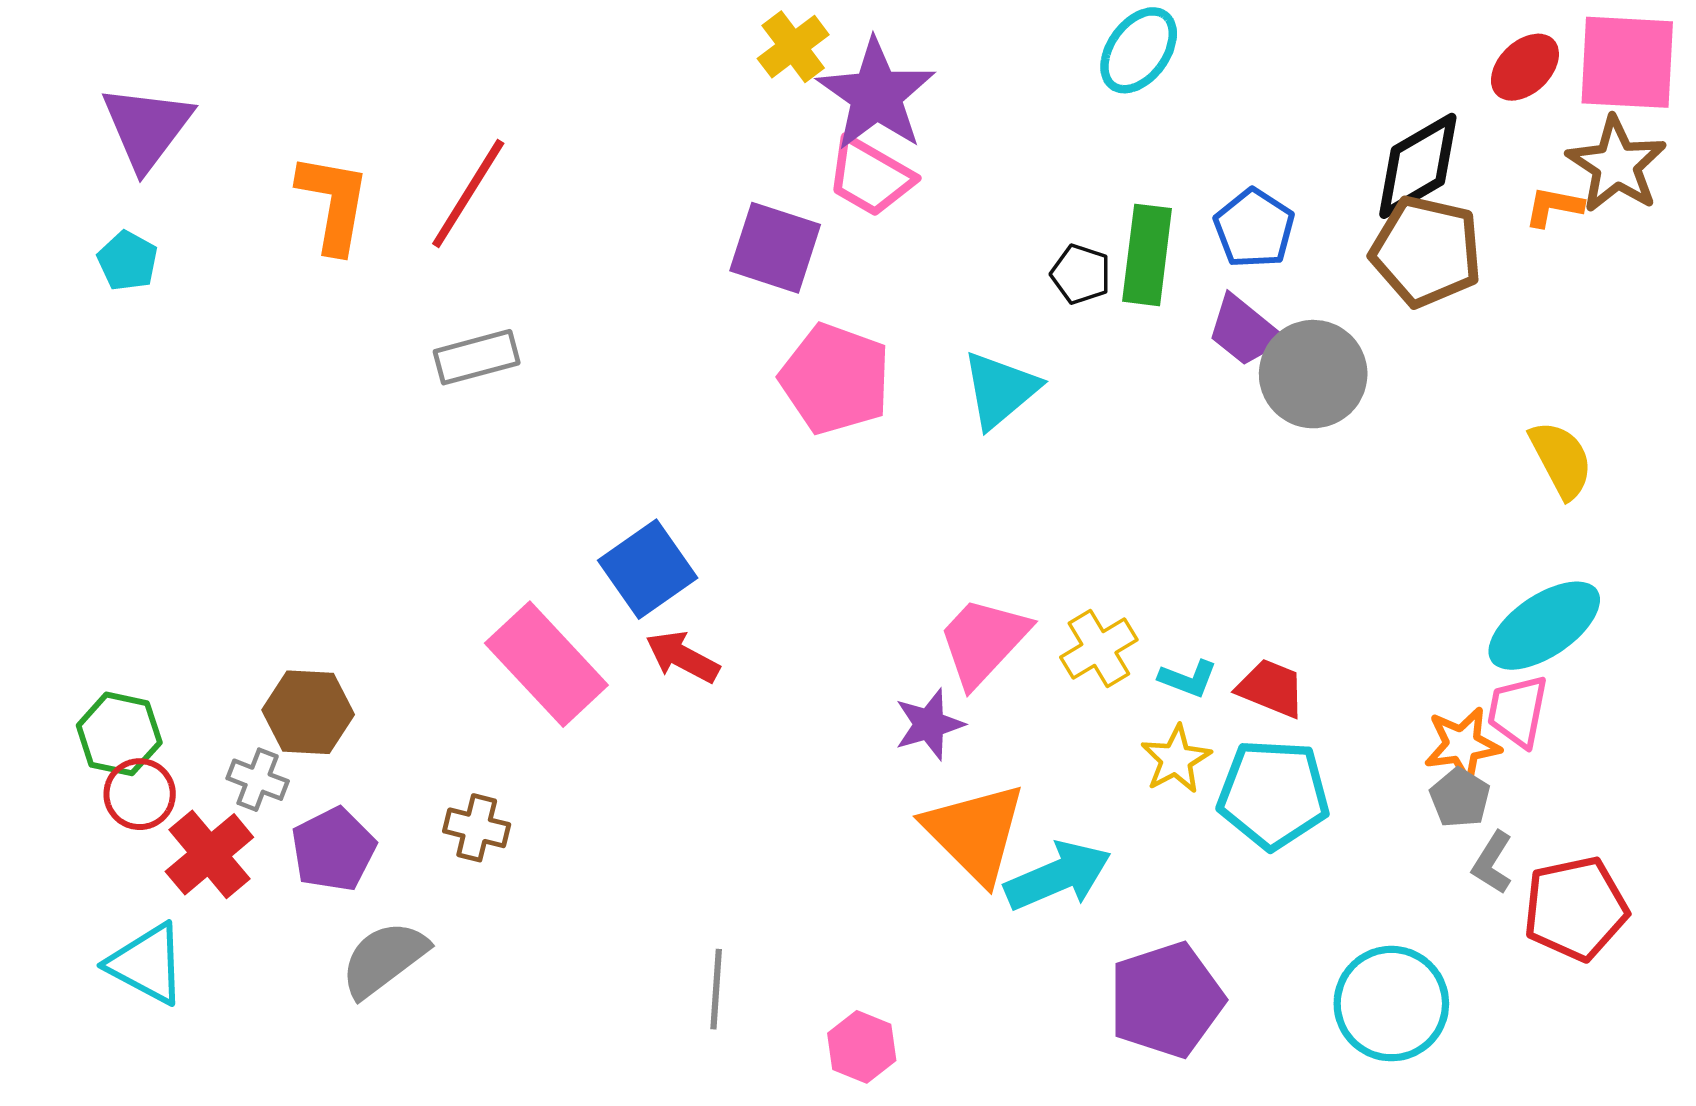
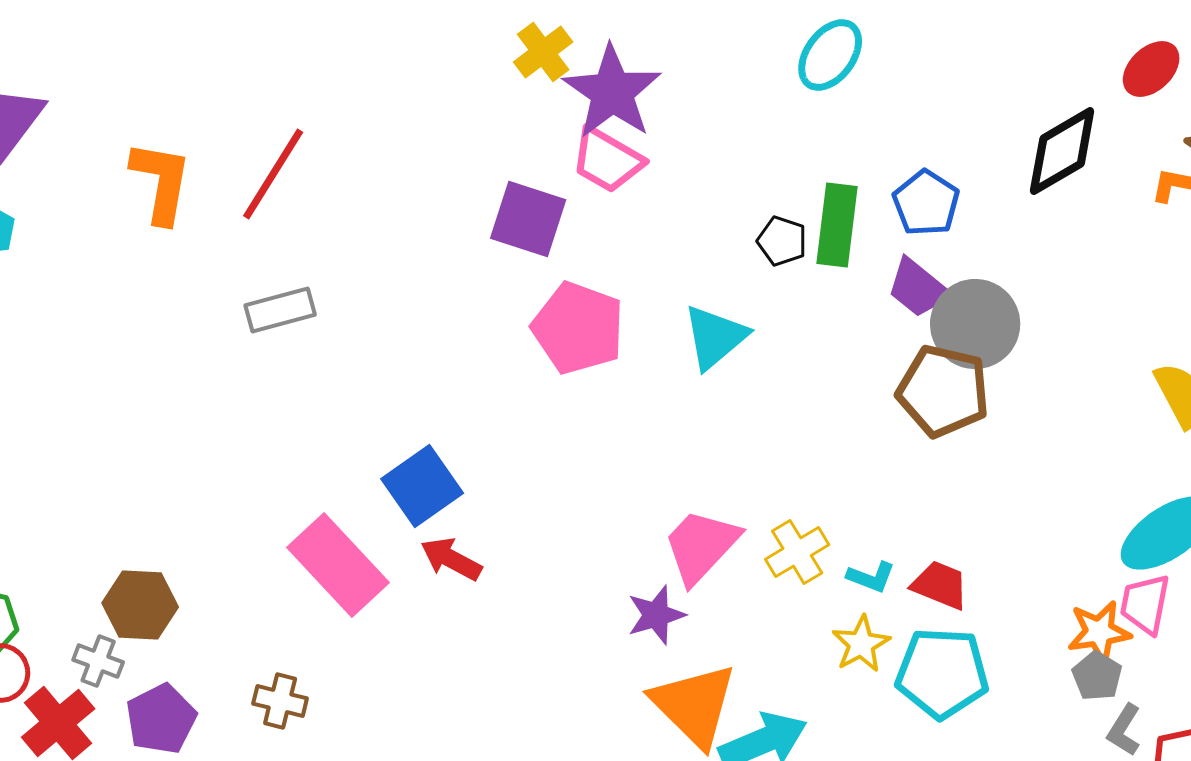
brown pentagon: (1426, 251) -> (943, 391), moved

